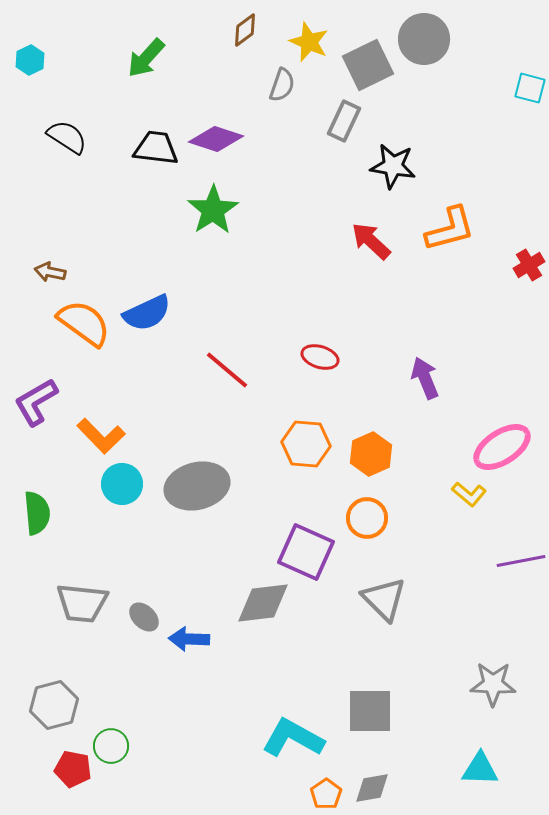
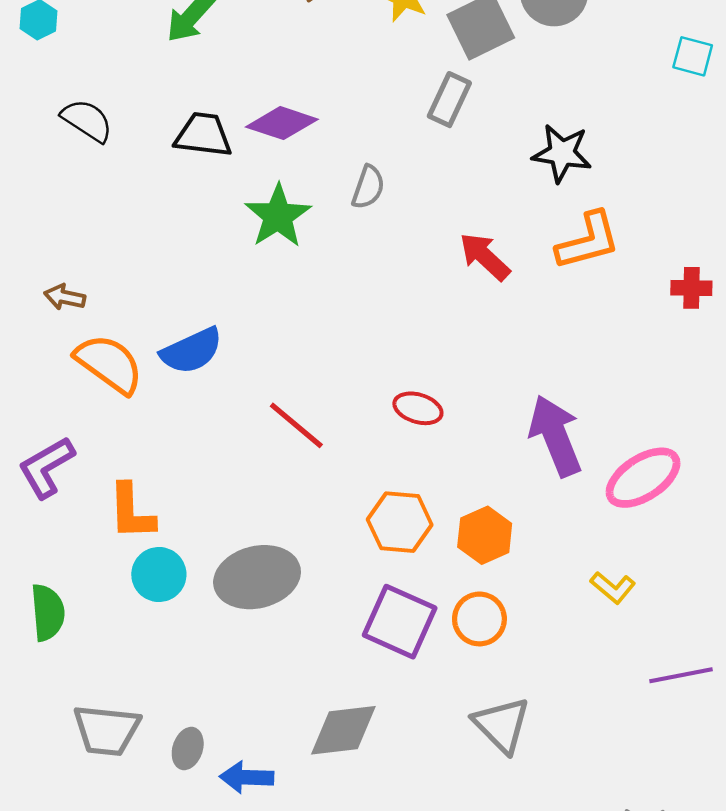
gray semicircle: (282, 85) -> (368, 187), moved
black star: (393, 166) -> (562, 153), moved
red cross: (529, 265) -> (691, 288), turned 32
purple arrow: (425, 378) -> (555, 436), size x1.5
orange L-shape: (101, 436) -> (131, 512), turned 42
pink ellipse: (502, 447) -> (643, 478), moved
purple square: (306, 552) -> (400, 622), moved
gray ellipse: (144, 617) -> (188, 749), turned 64

